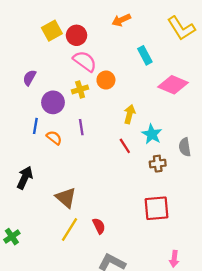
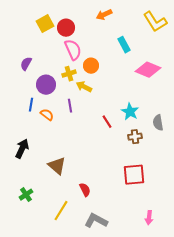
pink semicircle: (85, 61) -> (73, 50), turned 30
yellow arrow: (129, 114) -> (84, 87), moved, turned -77
yellow line: (69, 229) -> (61, 211), moved
green cross: (12, 237) -> (26, 195), moved

